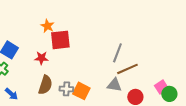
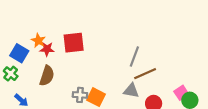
orange star: (47, 26) -> (38, 41), moved
red star: (41, 58) -> (47, 49), moved
brown semicircle: (45, 85) -> (47, 76), moved

